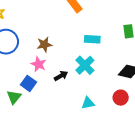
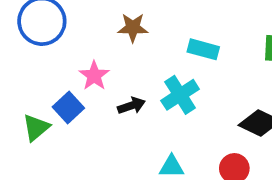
brown star: (44, 44) -> (133, 28), moved

